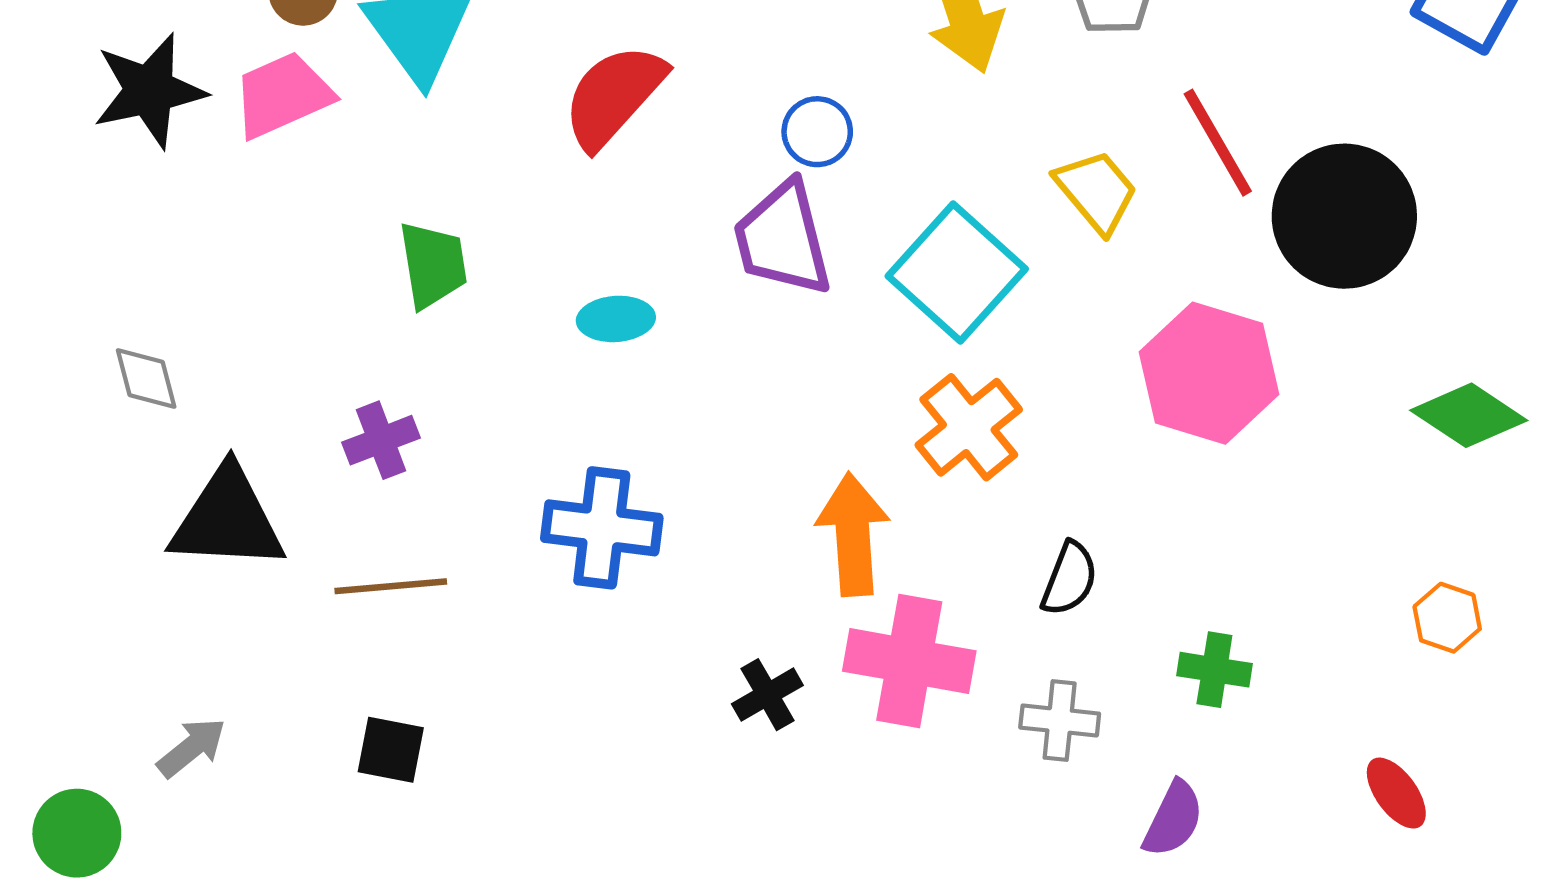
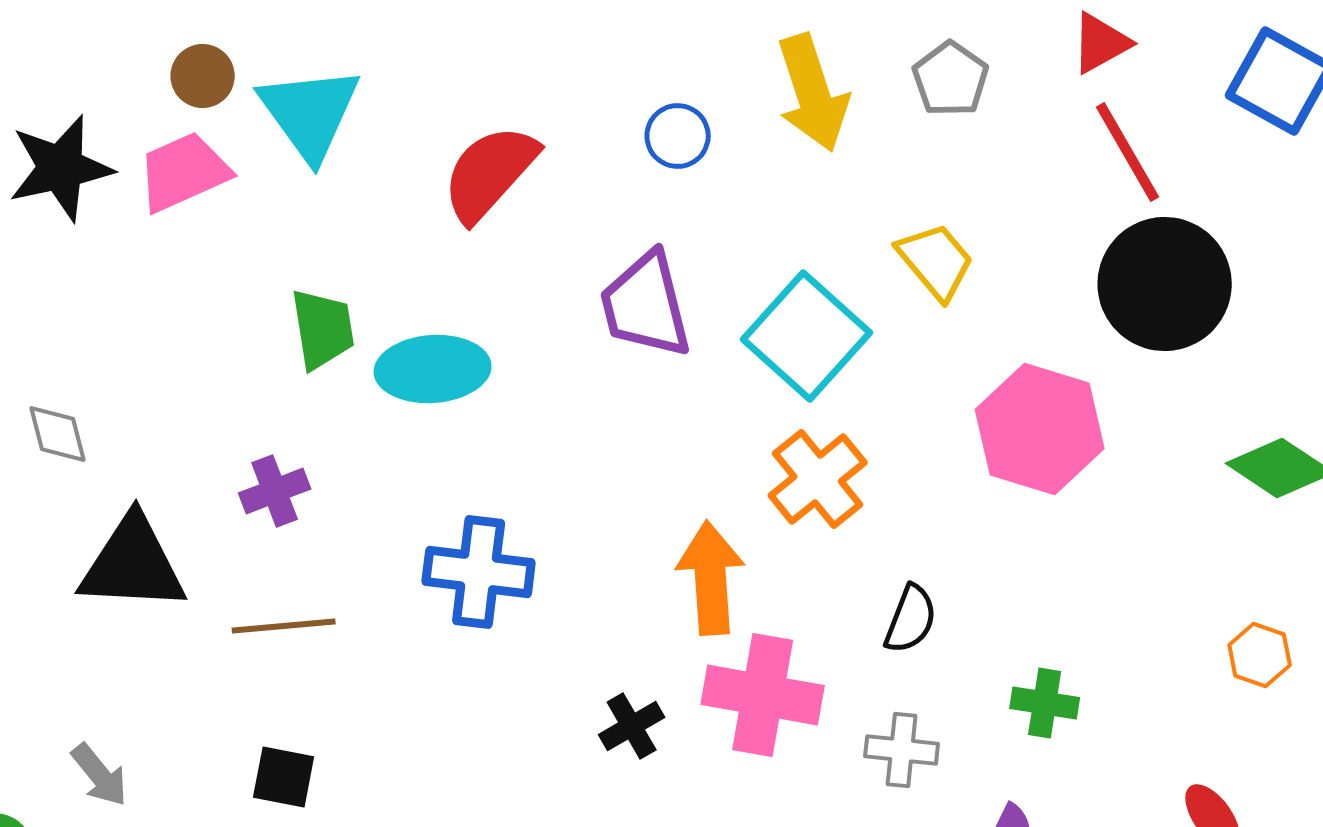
blue circle: (817, 132) -> (678, 136), moved
red line: (1218, 143) -> (1128, 152), moved
cyan ellipse: (616, 319) -> (433, 369), moved, size x1.6
gray arrow: (192, 748) -> (100, 775), turned 90

